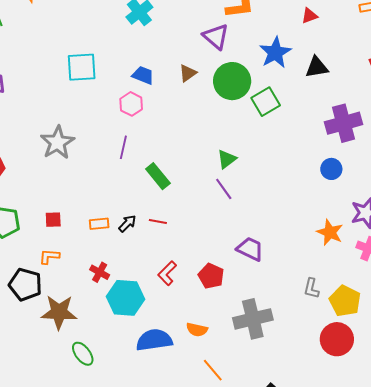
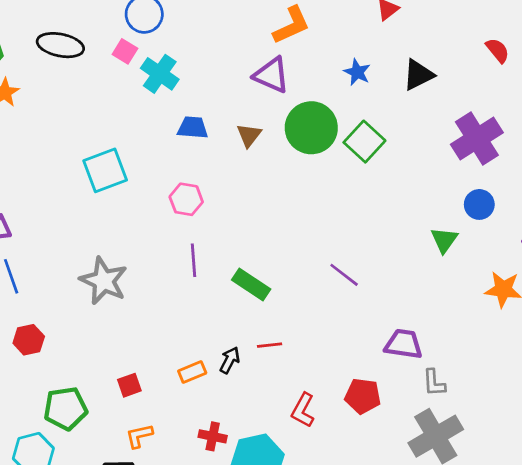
blue star: (275, 53) -> (357, 72), size x0.6
blue trapezoid: (143, 75) -> (193, 128), moved
green triangle: (227, 159) -> (444, 240), moved
gray L-shape: (311, 288) -> (434, 383), moved

